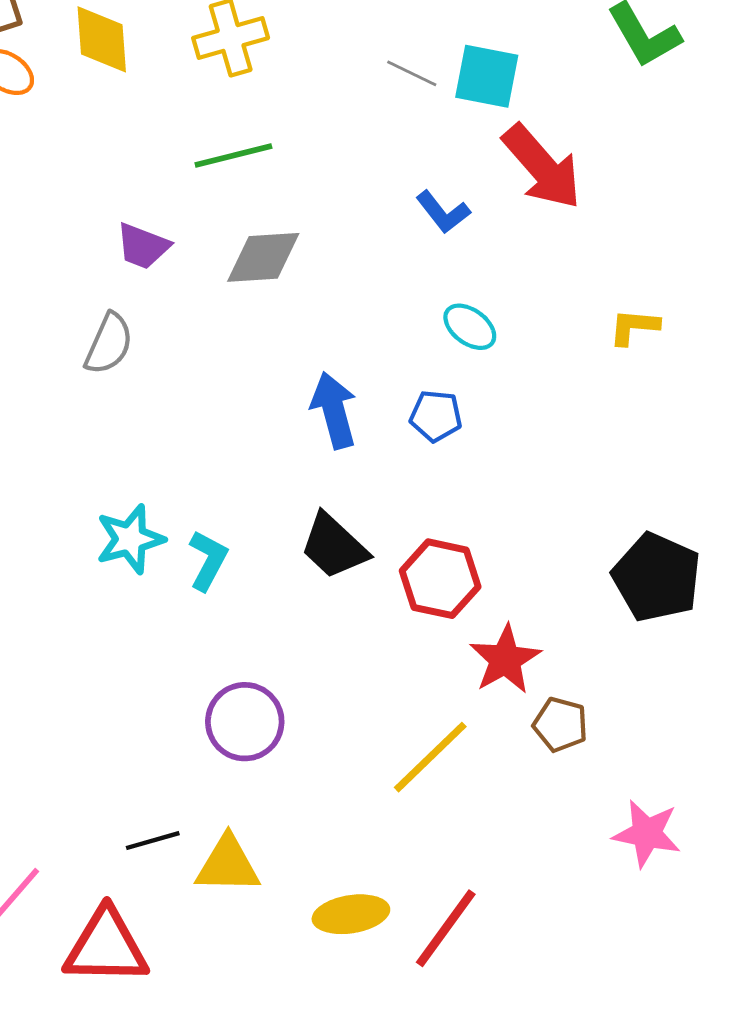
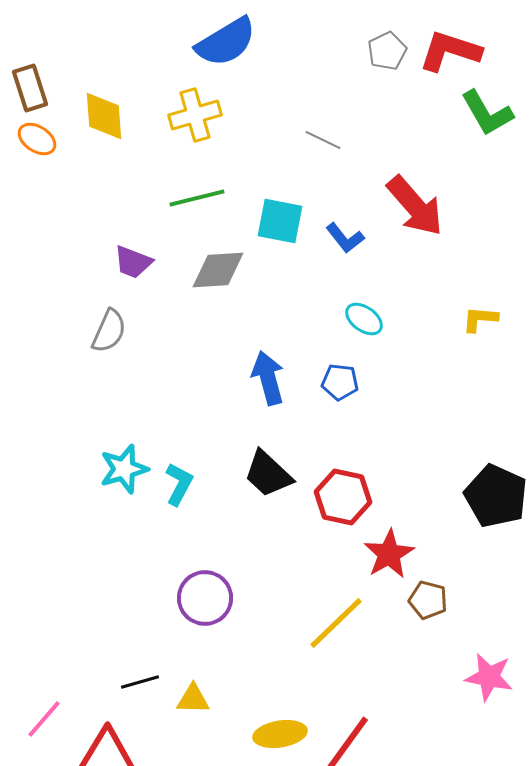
cyan square: (487, 76) -> (280, 221), moved
yellow triangle: (228, 865) -> (193, 699), size x0.7

